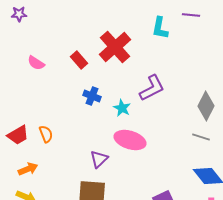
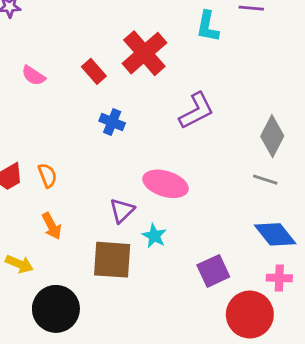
cyan star: (122, 108) -> (154, 236), moved
orange arrow: (28, 169) -> (52, 226), moved, turned 84

